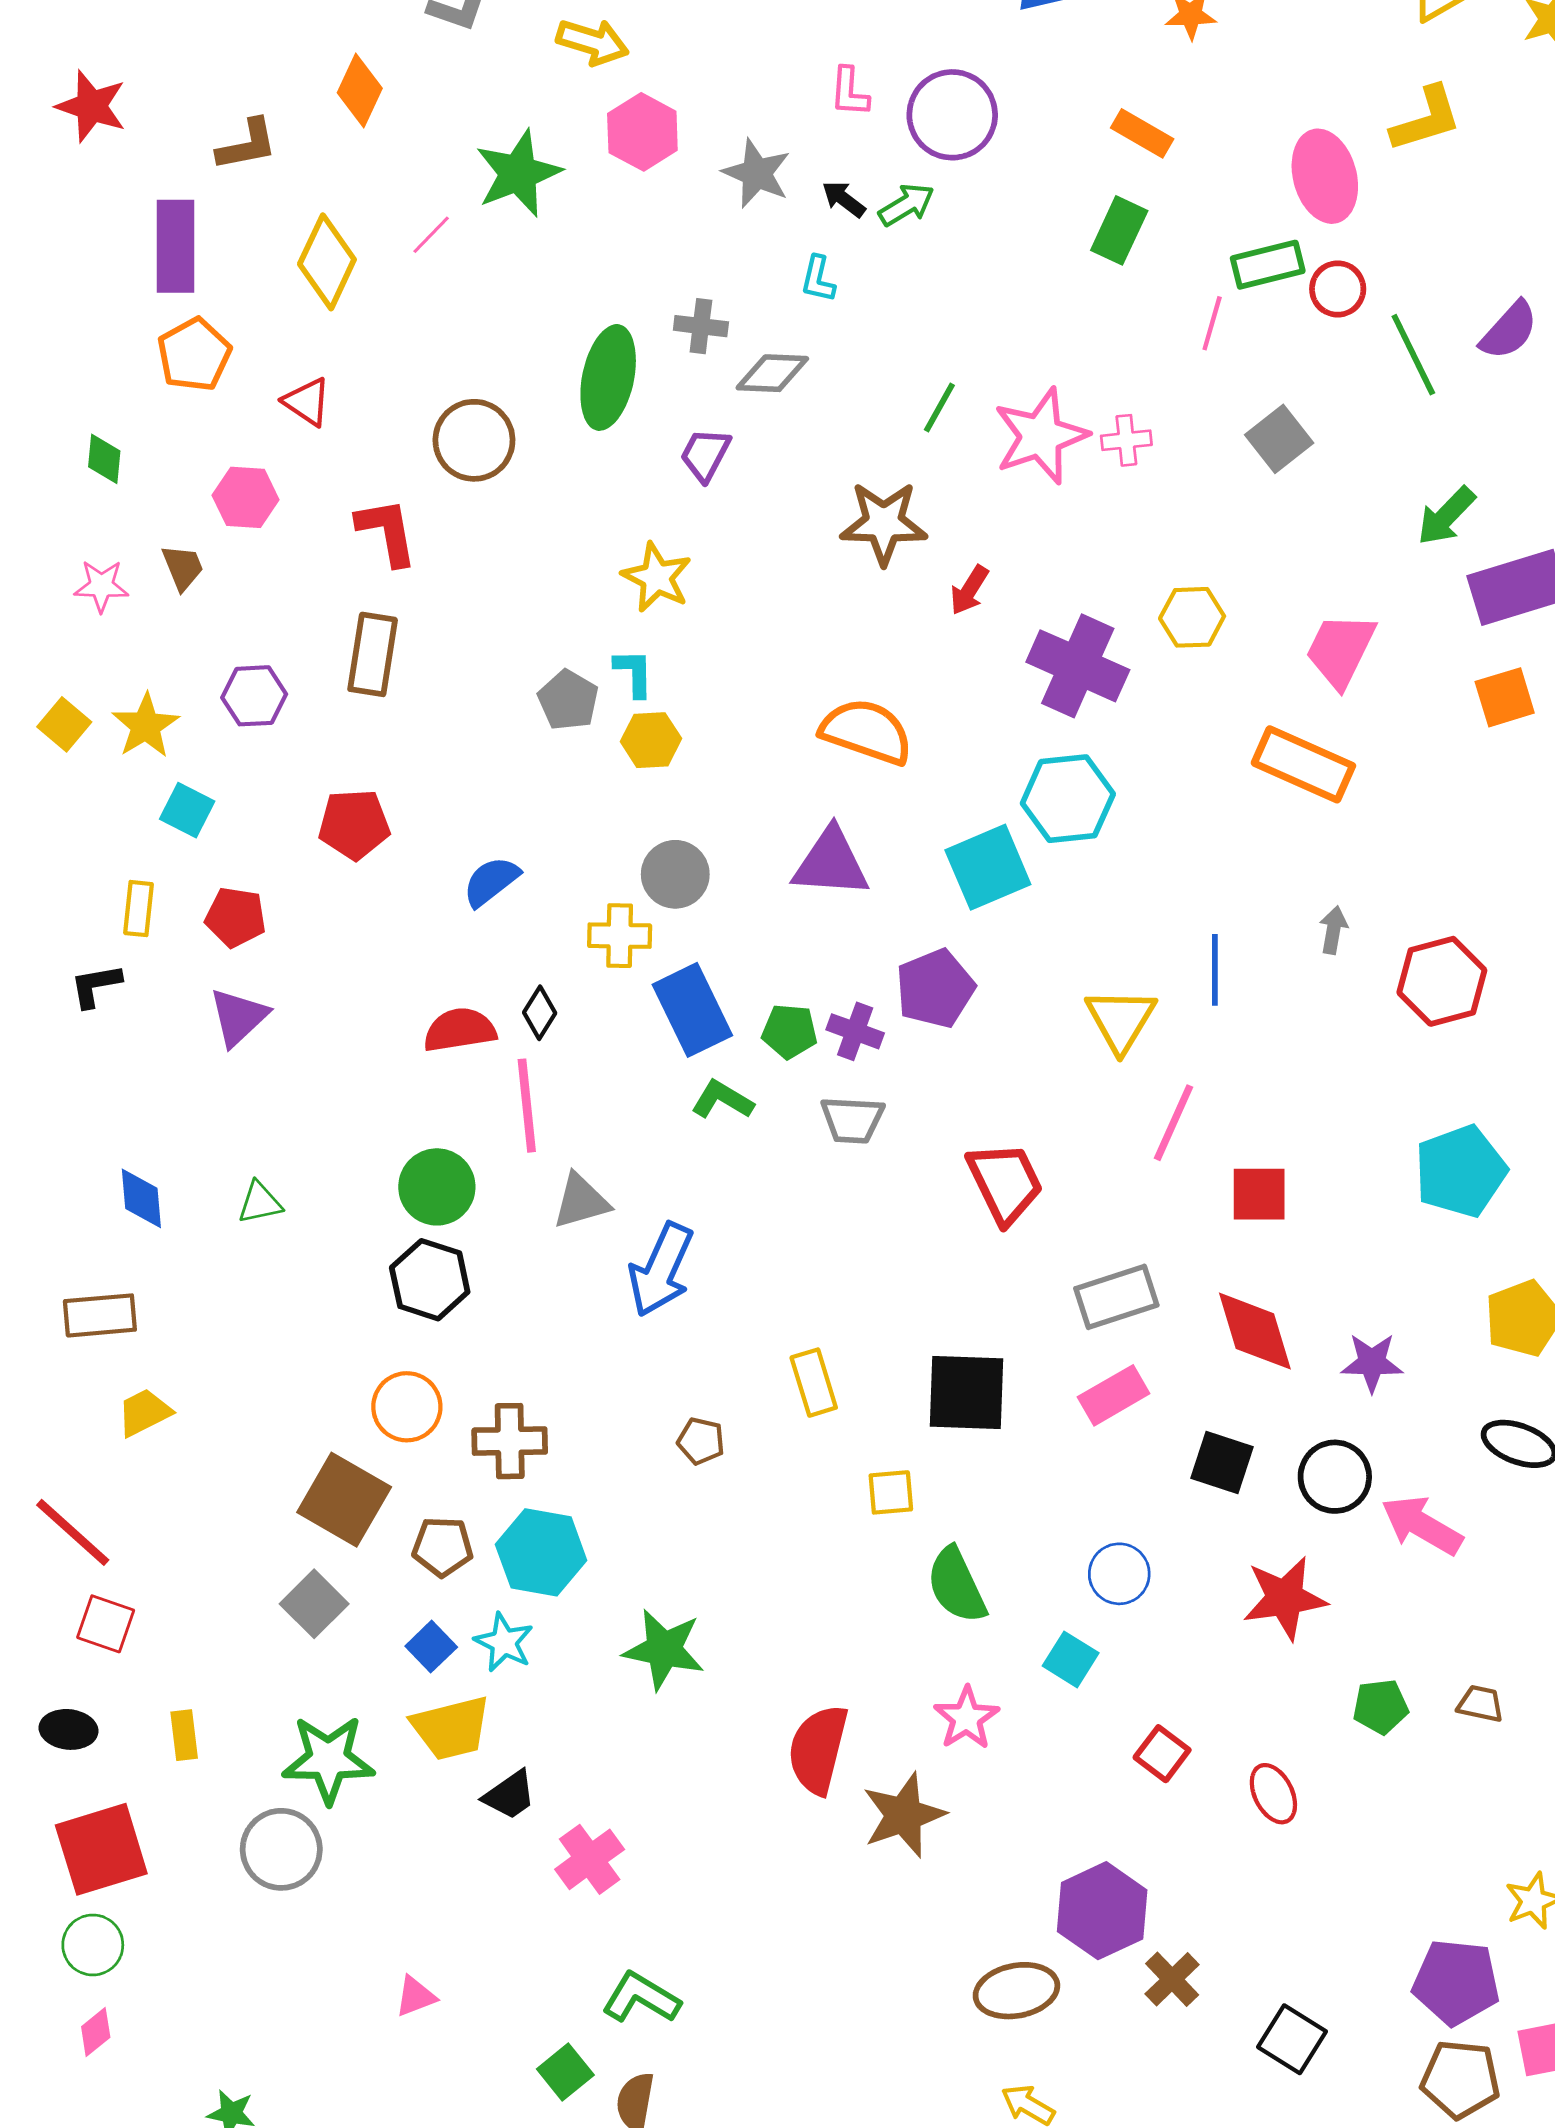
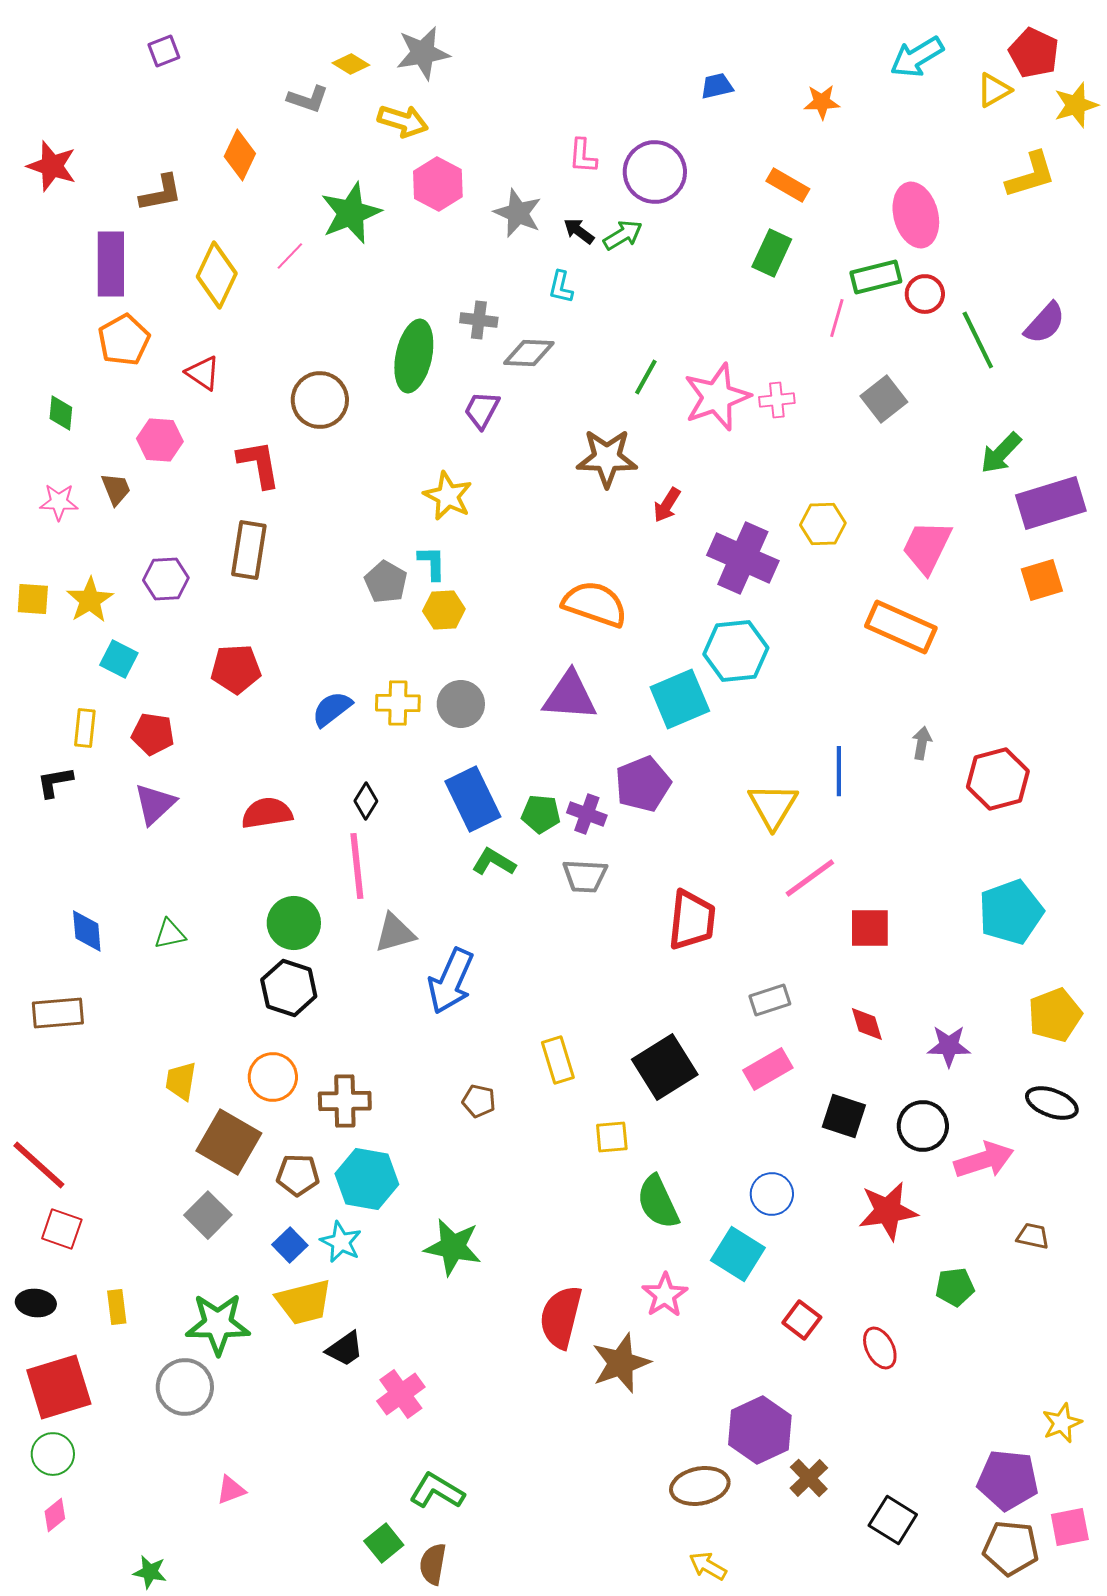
yellow L-shape: (1426, 119) -> (1031, 175), moved
yellow square: (64, 724) -> (33, 599), turned -36
yellow cross: (620, 936) -> (398, 703), moved
red semicircle: (460, 1030) -> (267, 813), moved
pink line: (1173, 1123) -> (810, 878), turned 30
red trapezoid: (1005, 1183) -> (692, 920), turned 32
gray rectangle: (1116, 1297) -> (770, 1000), size x0.7
red diamond: (1255, 1331) -> (867, 1024), size x0.6
black square: (966, 1393) -> (665, 1067), turned -34
yellow trapezoid: (144, 1412) -> (181, 1081), moved, turned -54
pink arrow: (1422, 1525) -> (984, 1160), turned 132
cyan square: (1071, 1659) -> (738, 1254), size x1.4
brown trapezoid: (1480, 1704) -> (1033, 1236), moved
pink triangle: (415, 1996) -> (231, 1490), moved

